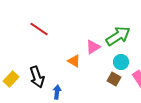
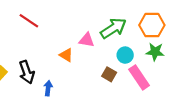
pink triangle: (93, 47) -> (87, 40), turned 42
cyan circle: (121, 62) -> (125, 55), moved

